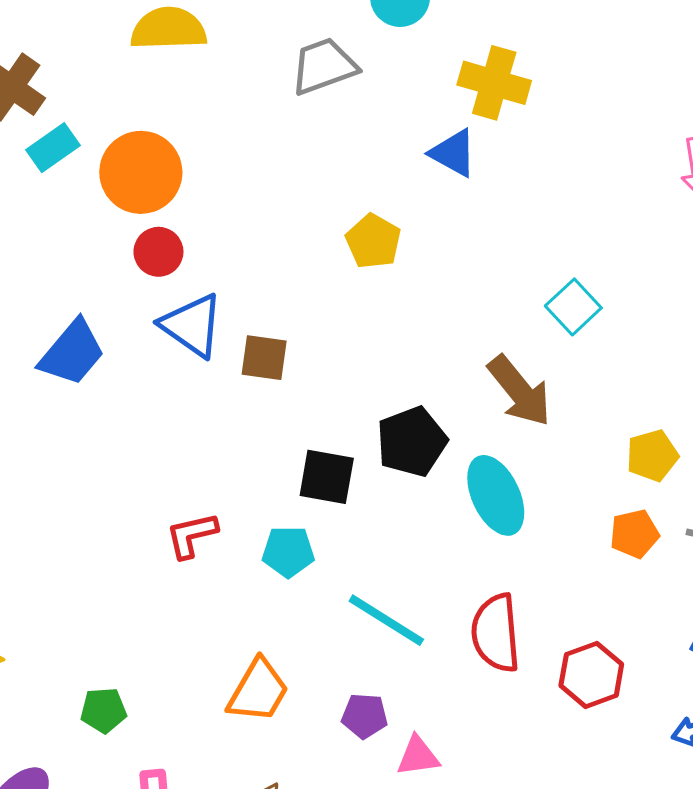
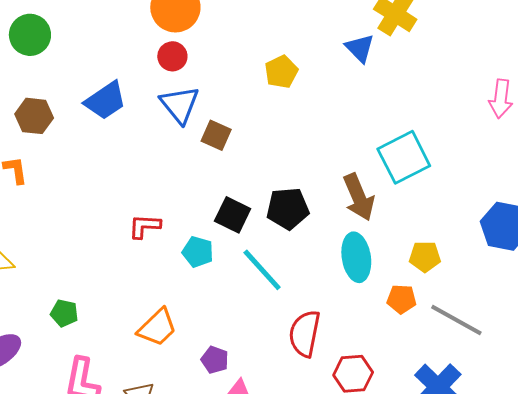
yellow pentagon: (373, 241) -> (281, 72), moved
cyan square: (573, 307) -> (404, 157), size x1.6
cyan ellipse: (496, 495) -> (356, 257), moved
cyan line: (386, 620) -> (262, 270), moved

